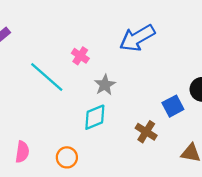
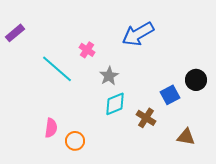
cyan diamond: (95, 117) -> (115, 104), moved
pink semicircle: (22, 152) -> (51, 128), moved

